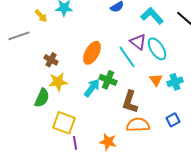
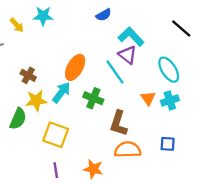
cyan L-shape: (152, 16) -> (131, 37), moved
cyan ellipse: (157, 49) -> (169, 70), moved
cyan arrow: (92, 88) -> (61, 93), moved
blue square: (173, 120) -> (168, 144), turned 32
yellow square: (64, 123) -> (56, 135), moved

